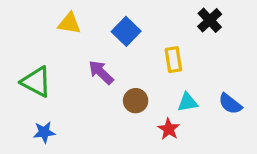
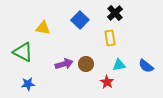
black cross: (210, 20) -> (115, 13), moved
yellow triangle: (69, 23) -> (43, 28), moved
purple arrow: (101, 72) -> (64, 64), moved, turned 120

